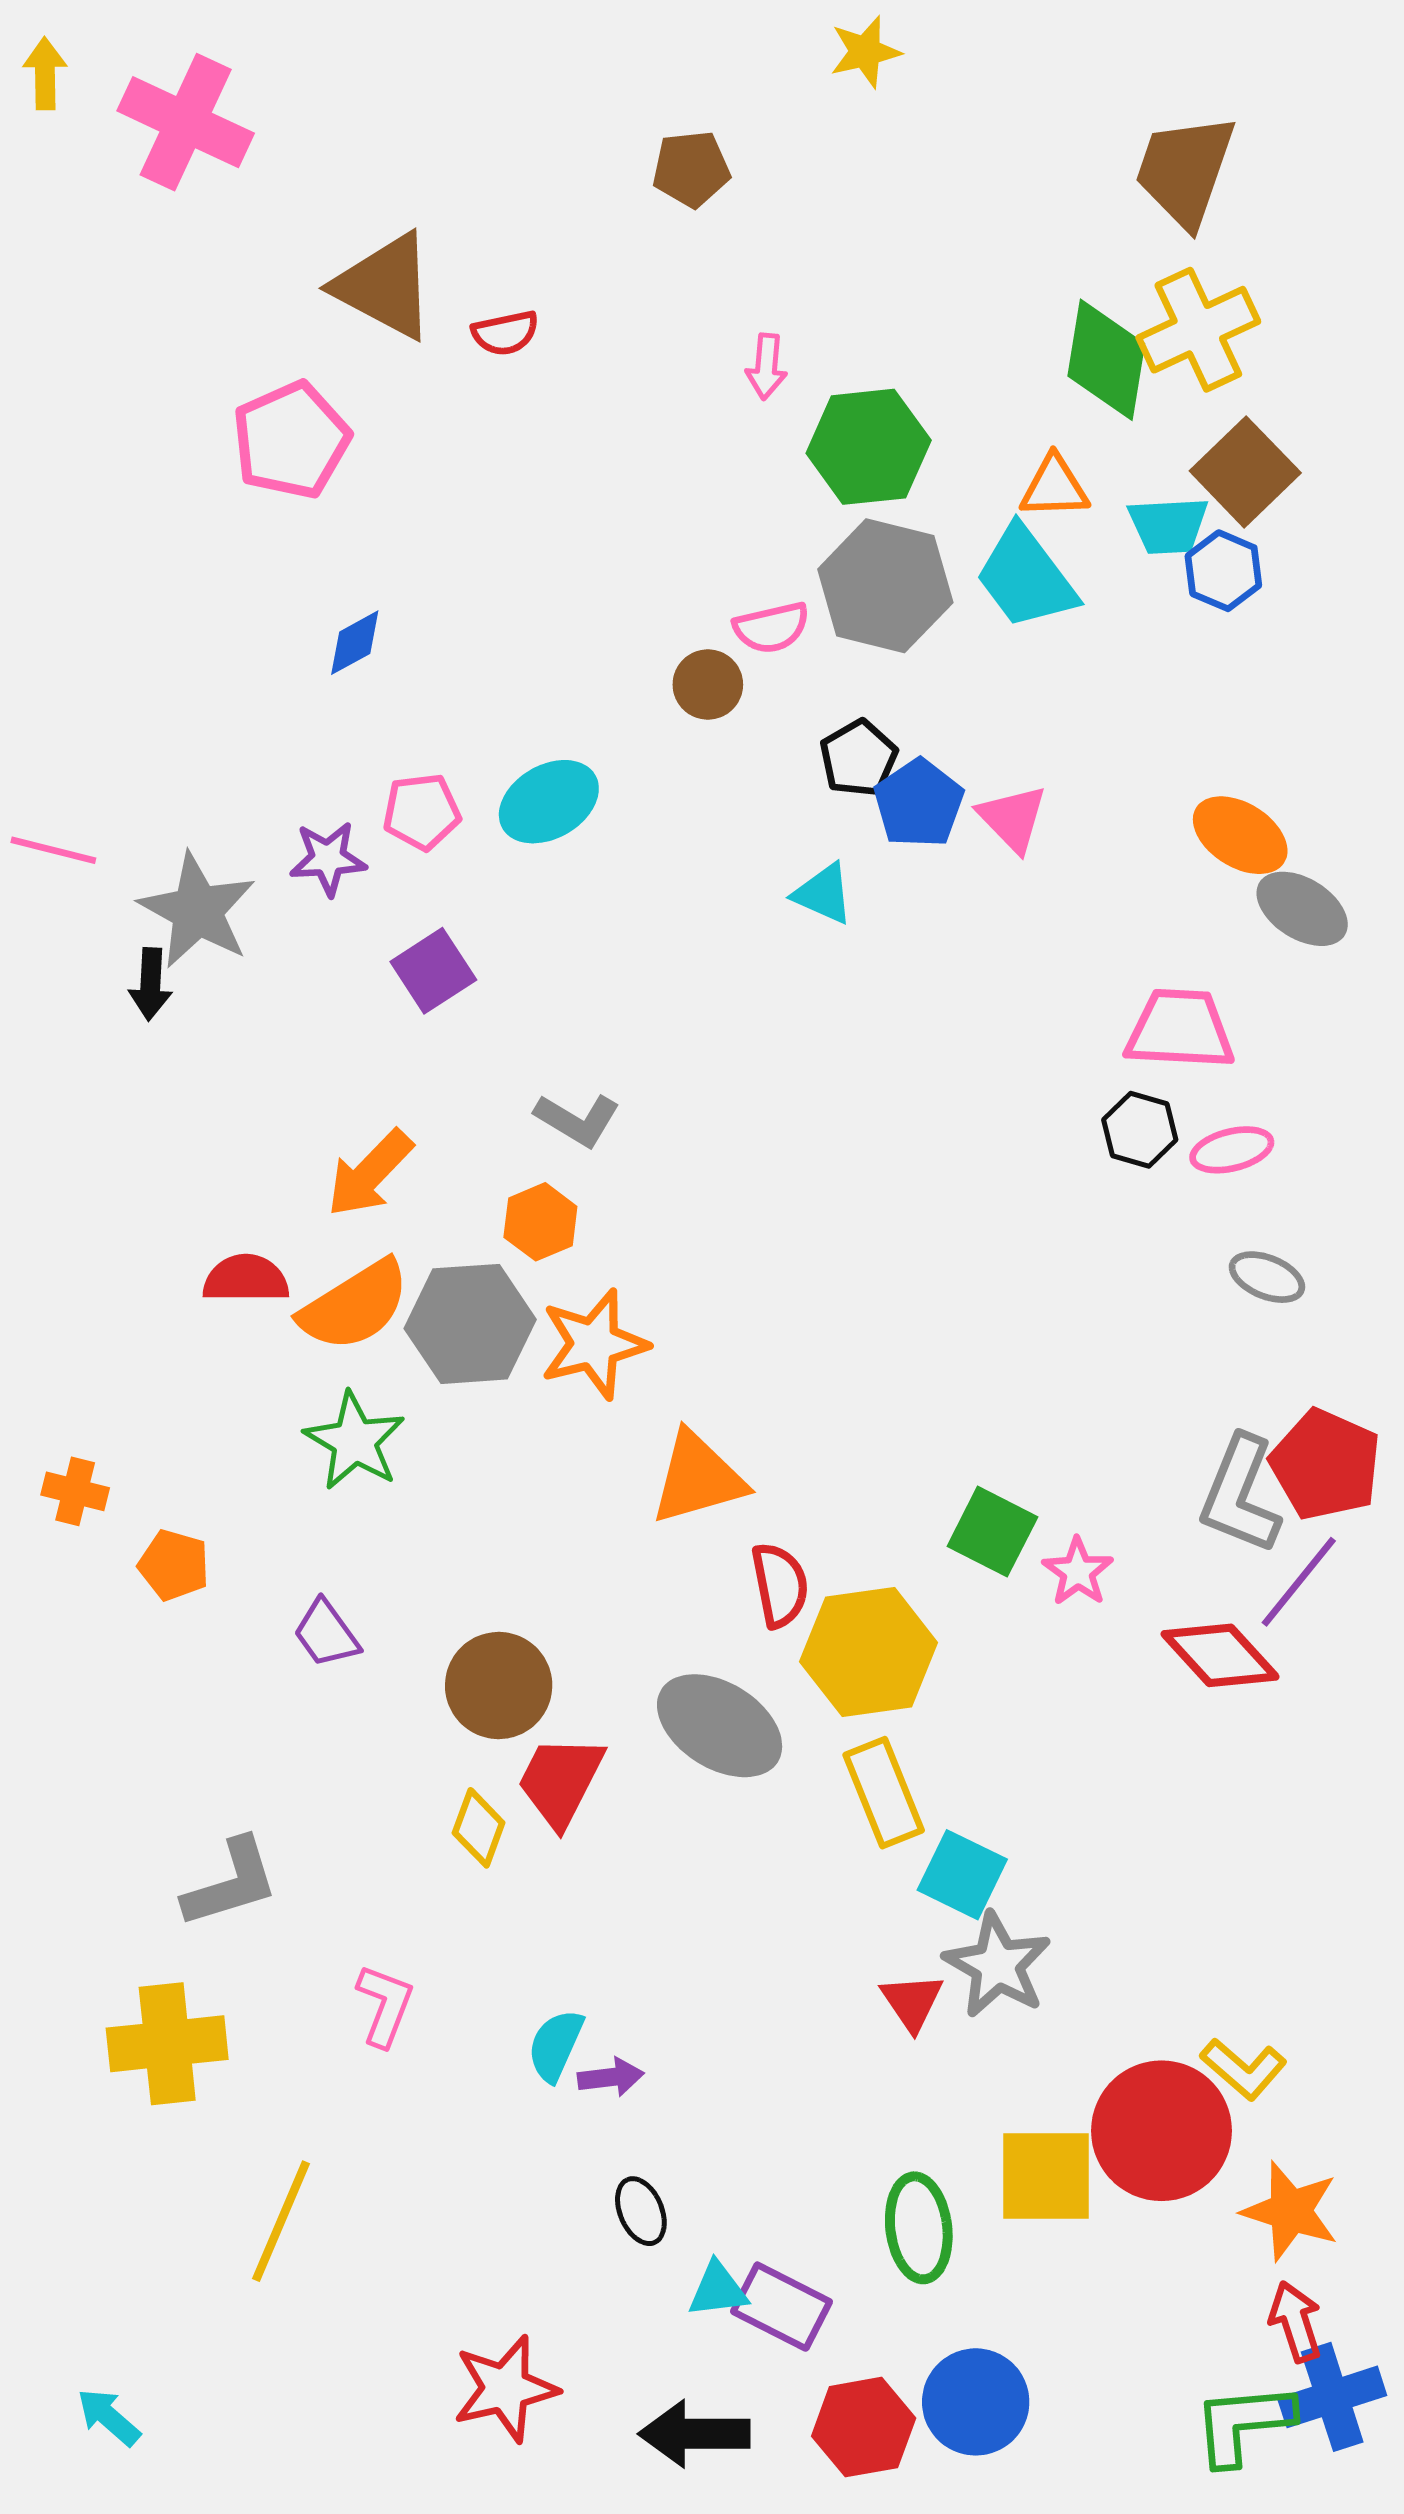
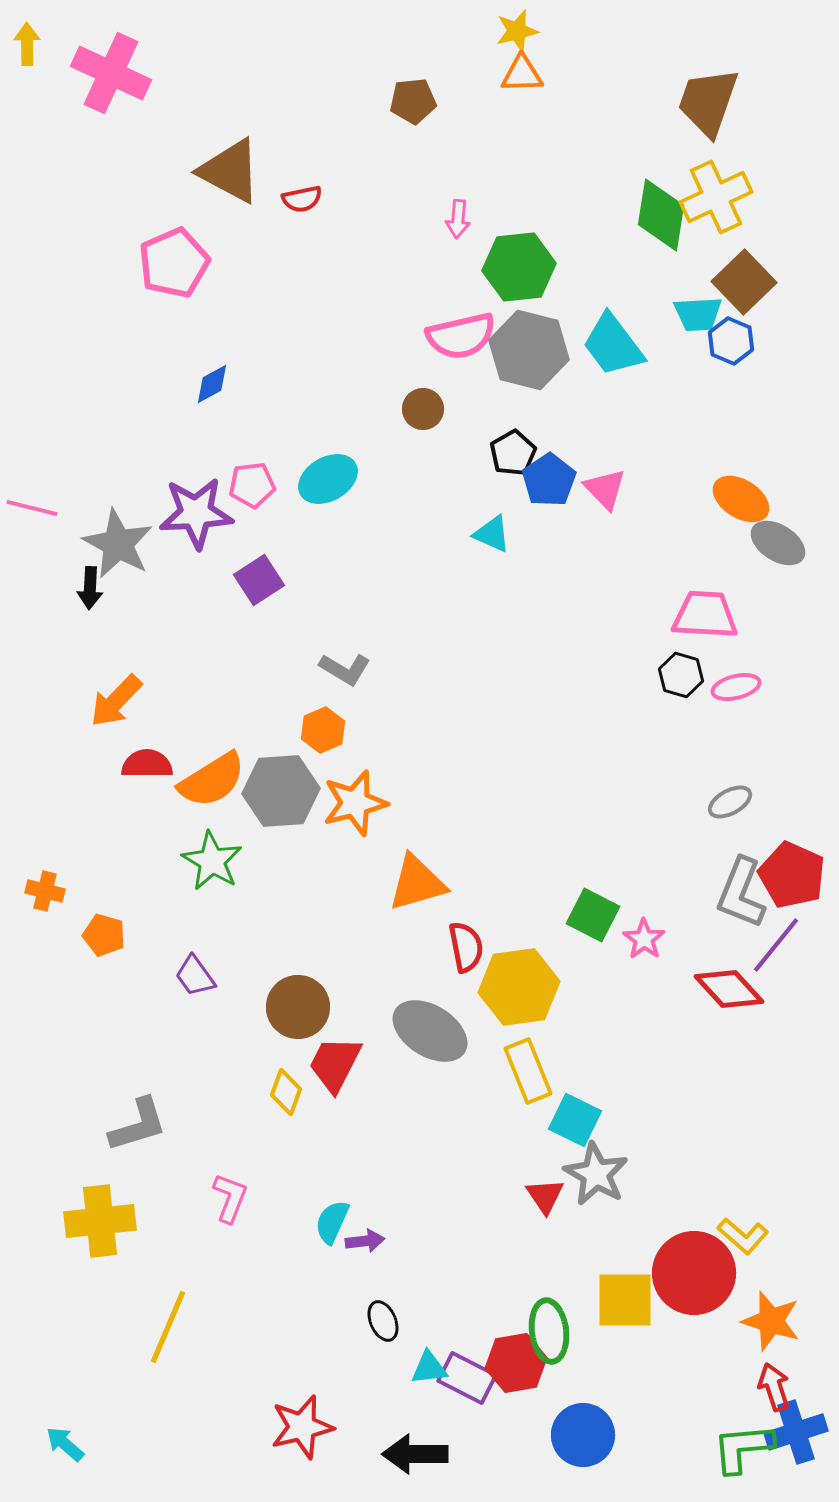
orange triangle: (1054, 487) -> (522, 74), moved
pink semicircle: (771, 628) -> (461, 336), moved, size x1.5
purple star: (328, 859) -> (196, 513), size x1.6
orange arrow: (370, 1173) -> (116, 701), moved
gray ellipse: (1267, 1277) -> (730, 802), moved, turned -51
red hexagon: (864, 2427) -> (516, 1363), moved

